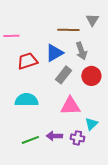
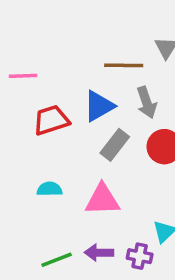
cyan semicircle: (26, 100) -> (49, 189), size x0.6
pink triangle: (70, 106) -> (102, 200), moved

